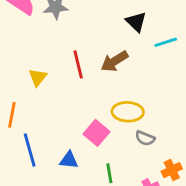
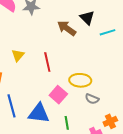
brown arrow: (115, 61) -> (67, 28), moved, turned 66
red line: (78, 64) -> (47, 62), moved
blue triangle: (69, 160) -> (39, 113), size x1.6

